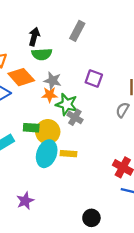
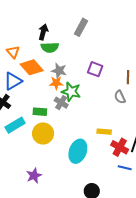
gray semicircle: (122, 110) -> (120, 97), turned -56
gray cross: (75, 117) -> (61, 103), moved
yellow circle: (48, 132) -> (43, 133), moved
cyan ellipse: (47, 154) -> (78, 151), moved
yellow rectangle: (68, 154) -> (104, 132), moved

